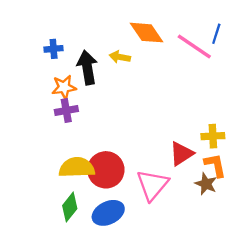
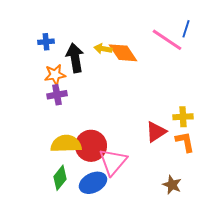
orange diamond: (147, 33) -> (123, 53), moved
brown star: (206, 184) -> (172, 185), moved
pink triangle: (152, 185) -> (113, 162), moved

